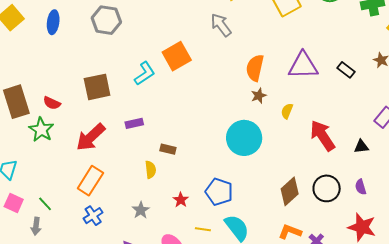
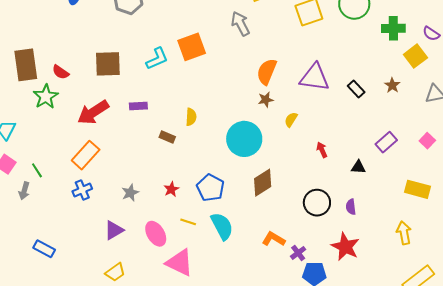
red arrow: (322, 136) -> (322, 150), size x0.5
yellow semicircle: (150, 170) -> (191, 117), moved
brown diamond: (290, 191) -> (263, 183), moved

